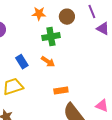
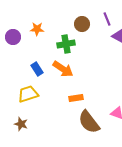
orange star: (39, 14) -> (37, 29), moved
orange arrow: (48, 62) -> (63, 69), size x1.5

